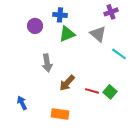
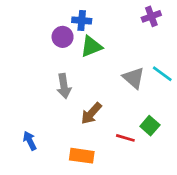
purple circle: (35, 26) -> (63, 37), moved
gray triangle: (98, 34) -> (134, 78), moved
red line: (92, 91) -> (125, 138), moved

